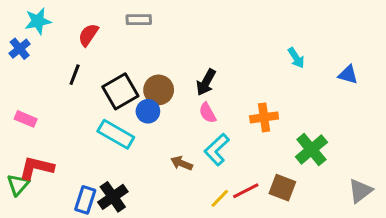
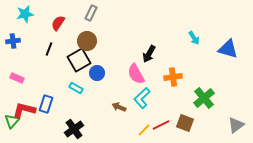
gray rectangle: (139, 20) -> (91, 13), turned -63
blue cross: (20, 49) -> (13, 41), moved, turned 32
blue triangle: (348, 75) -> (228, 49), size x1.5
black arrow: (206, 82) -> (149, 54), moved
brown circle: (159, 90) -> (87, 41), moved
pink semicircle: (208, 113) -> (136, 74), size x1.5
cyan rectangle: (116, 134) -> (76, 88), size x0.6
blue rectangle: (85, 200) -> (46, 104), moved

